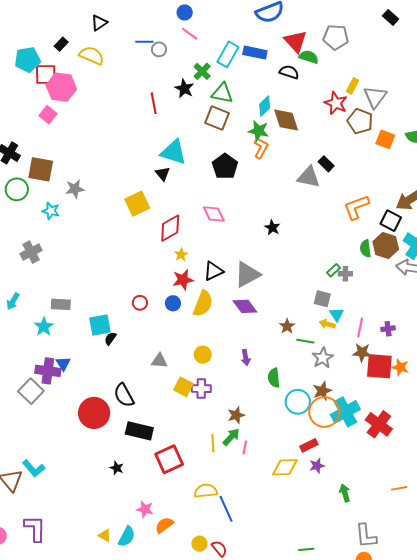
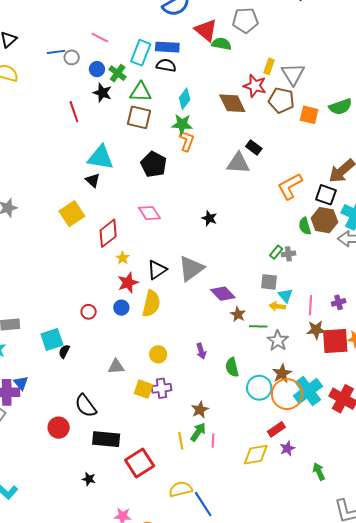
blue circle: (185, 12) -> (97, 69), moved
black semicircle: (289, 72) -> (166, 65), moved
brown diamond: (286, 120) -> (232, 103), moved
purple diamond: (245, 306) -> (223, 294), moved
red circle: (94, 413) -> (59, 428), size x0.7

